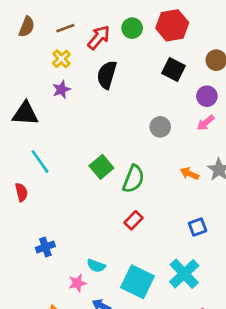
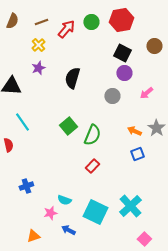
black semicircle: (107, 75) -> (72, 78), moved
purple circle: (207, 96) -> (124, 73), moved
blue square: (198, 227) -> (137, 154), moved

